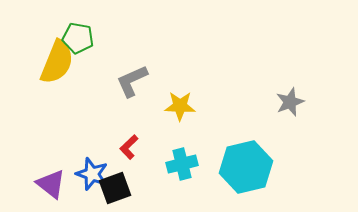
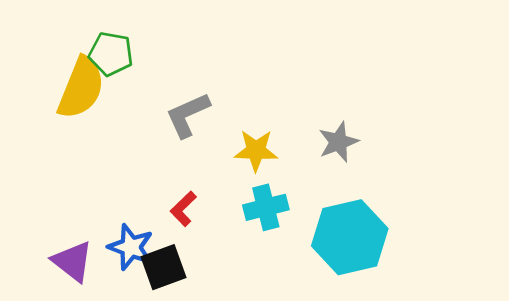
gray star: (290, 102) -> (338, 142), moved
cyan cross: (182, 164) -> (266, 207), moved

